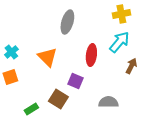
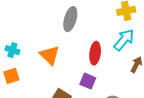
cyan cross: (11, 52) -> (12, 50), turned -32
purple square: (75, 81) -> (88, 81), moved

